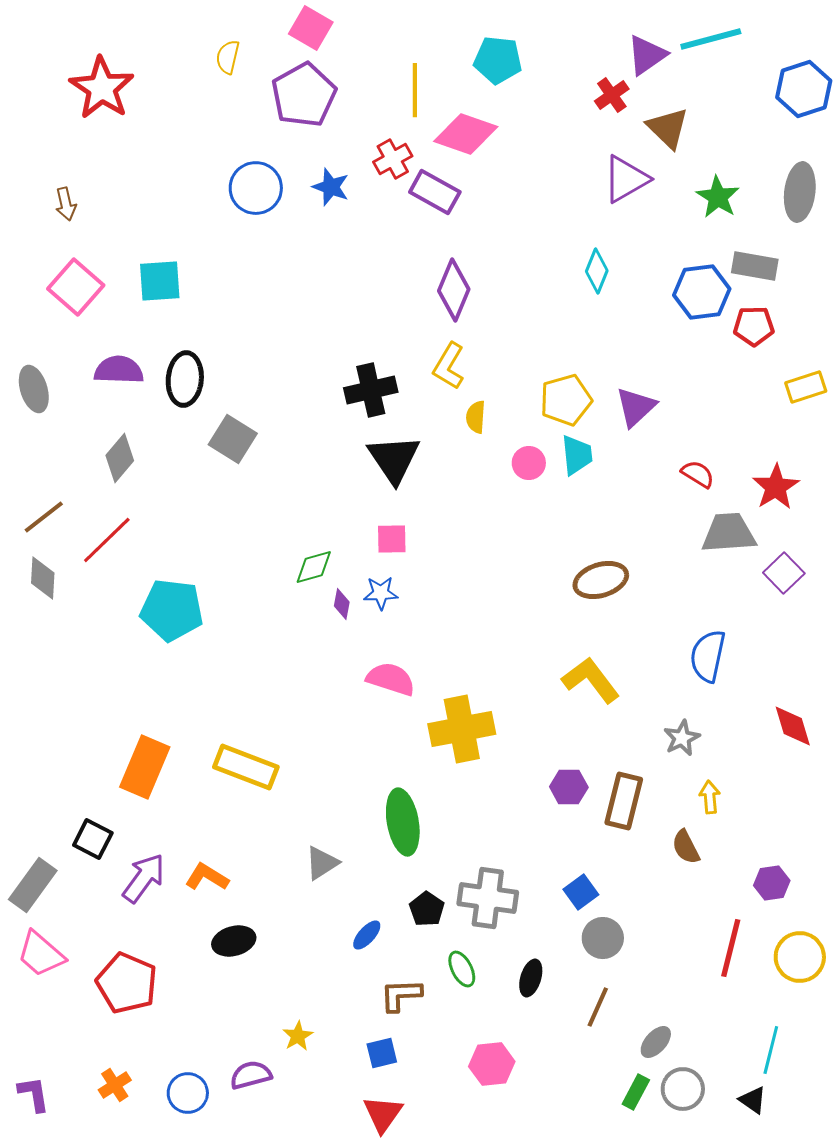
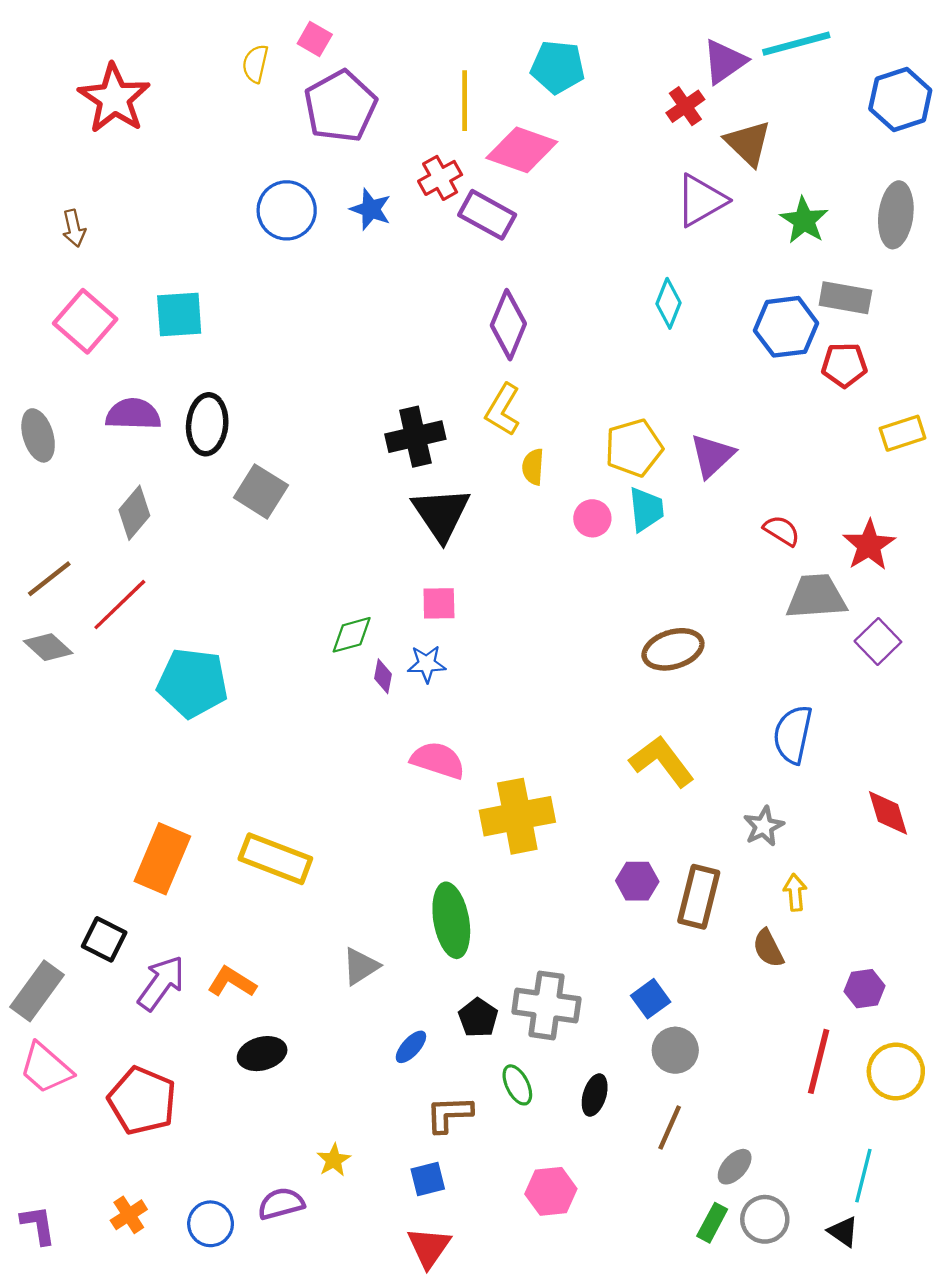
pink square: (311, 28) -> (315, 39), moved, size x0.7
gray diamond: (43, 578) -> (48, 647), turned -51

